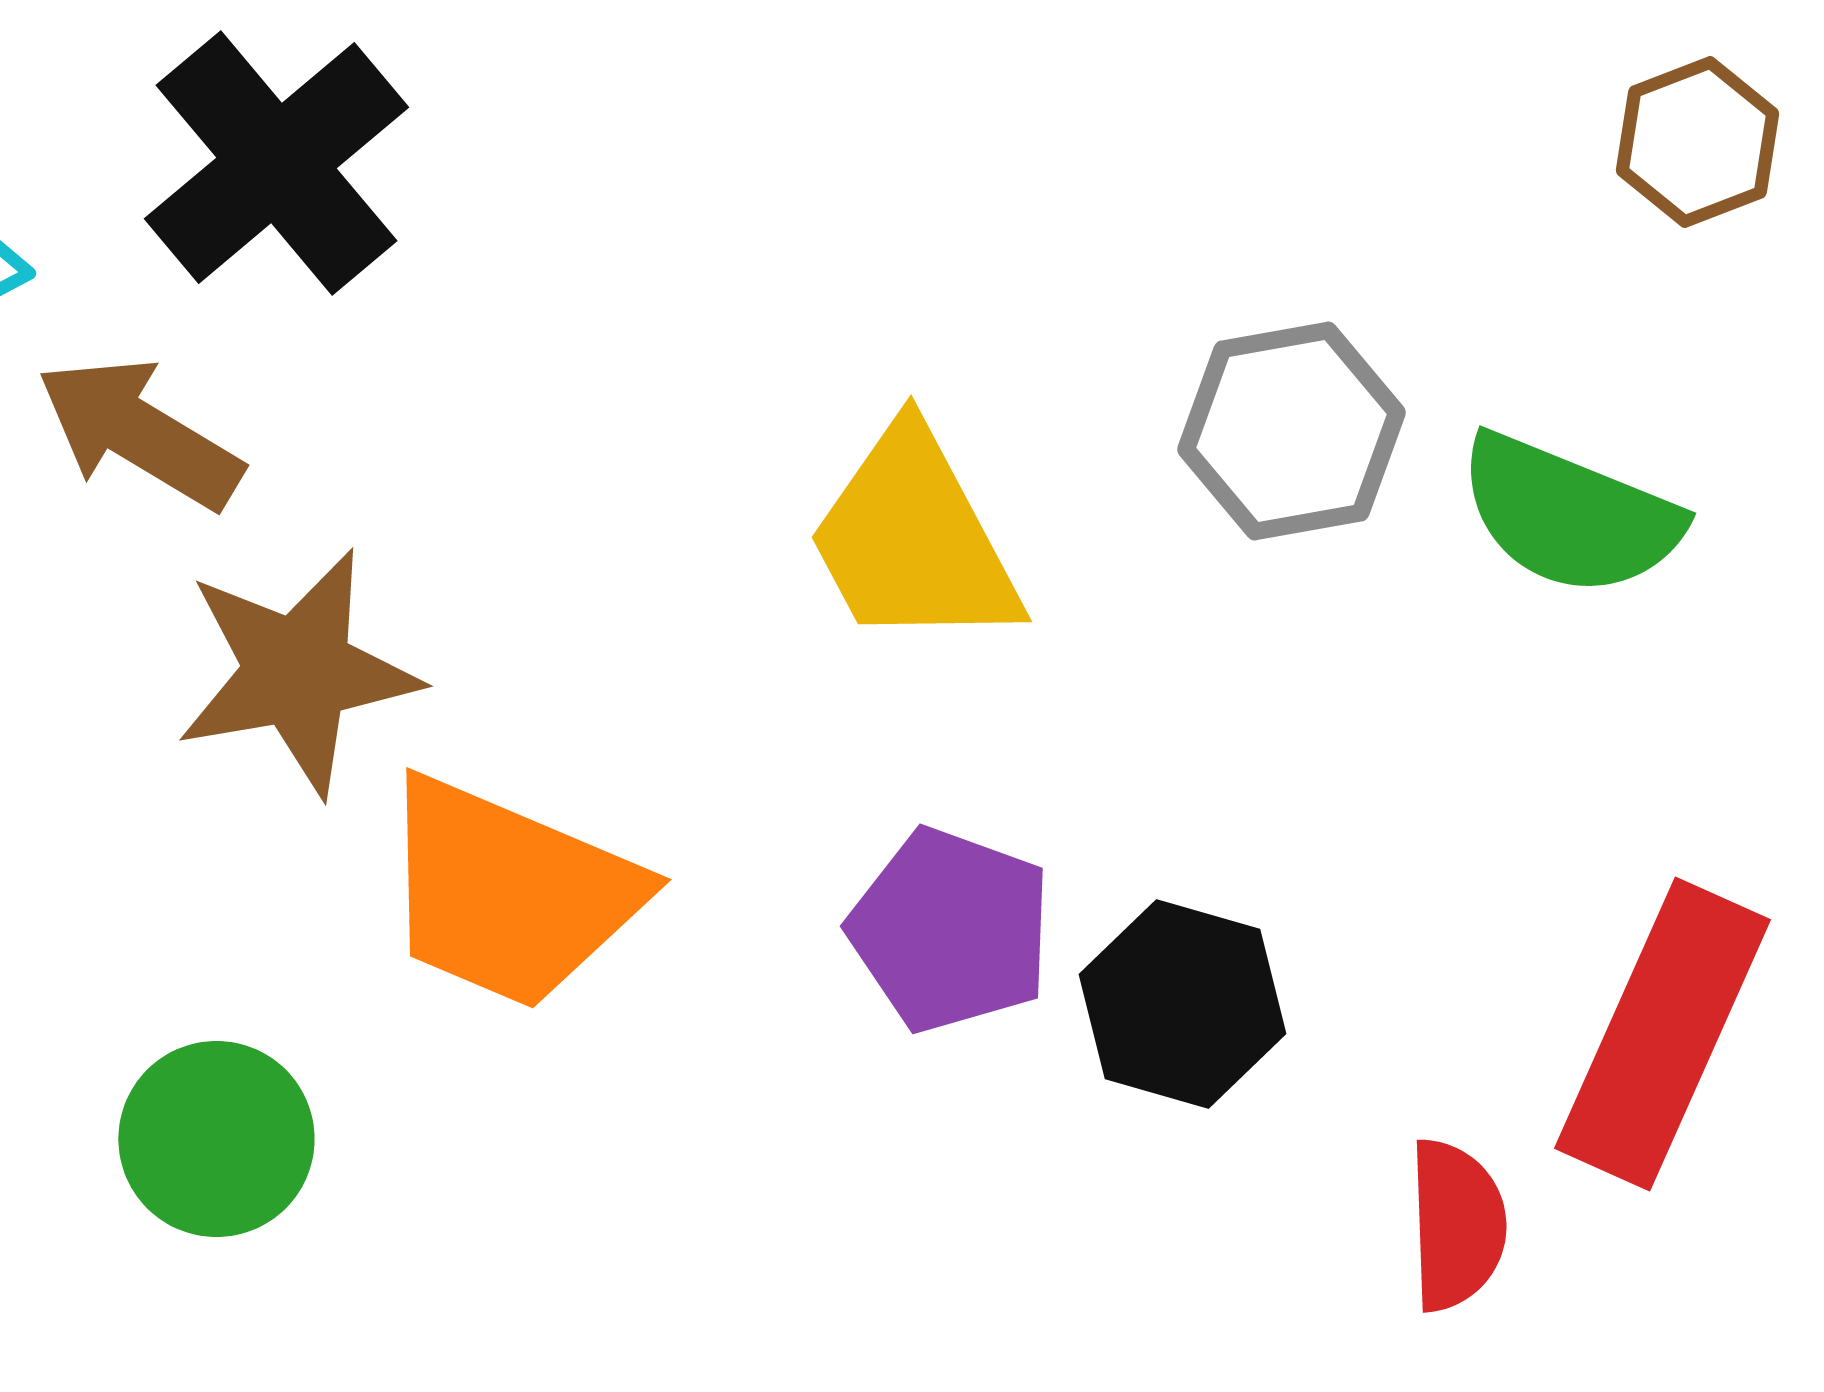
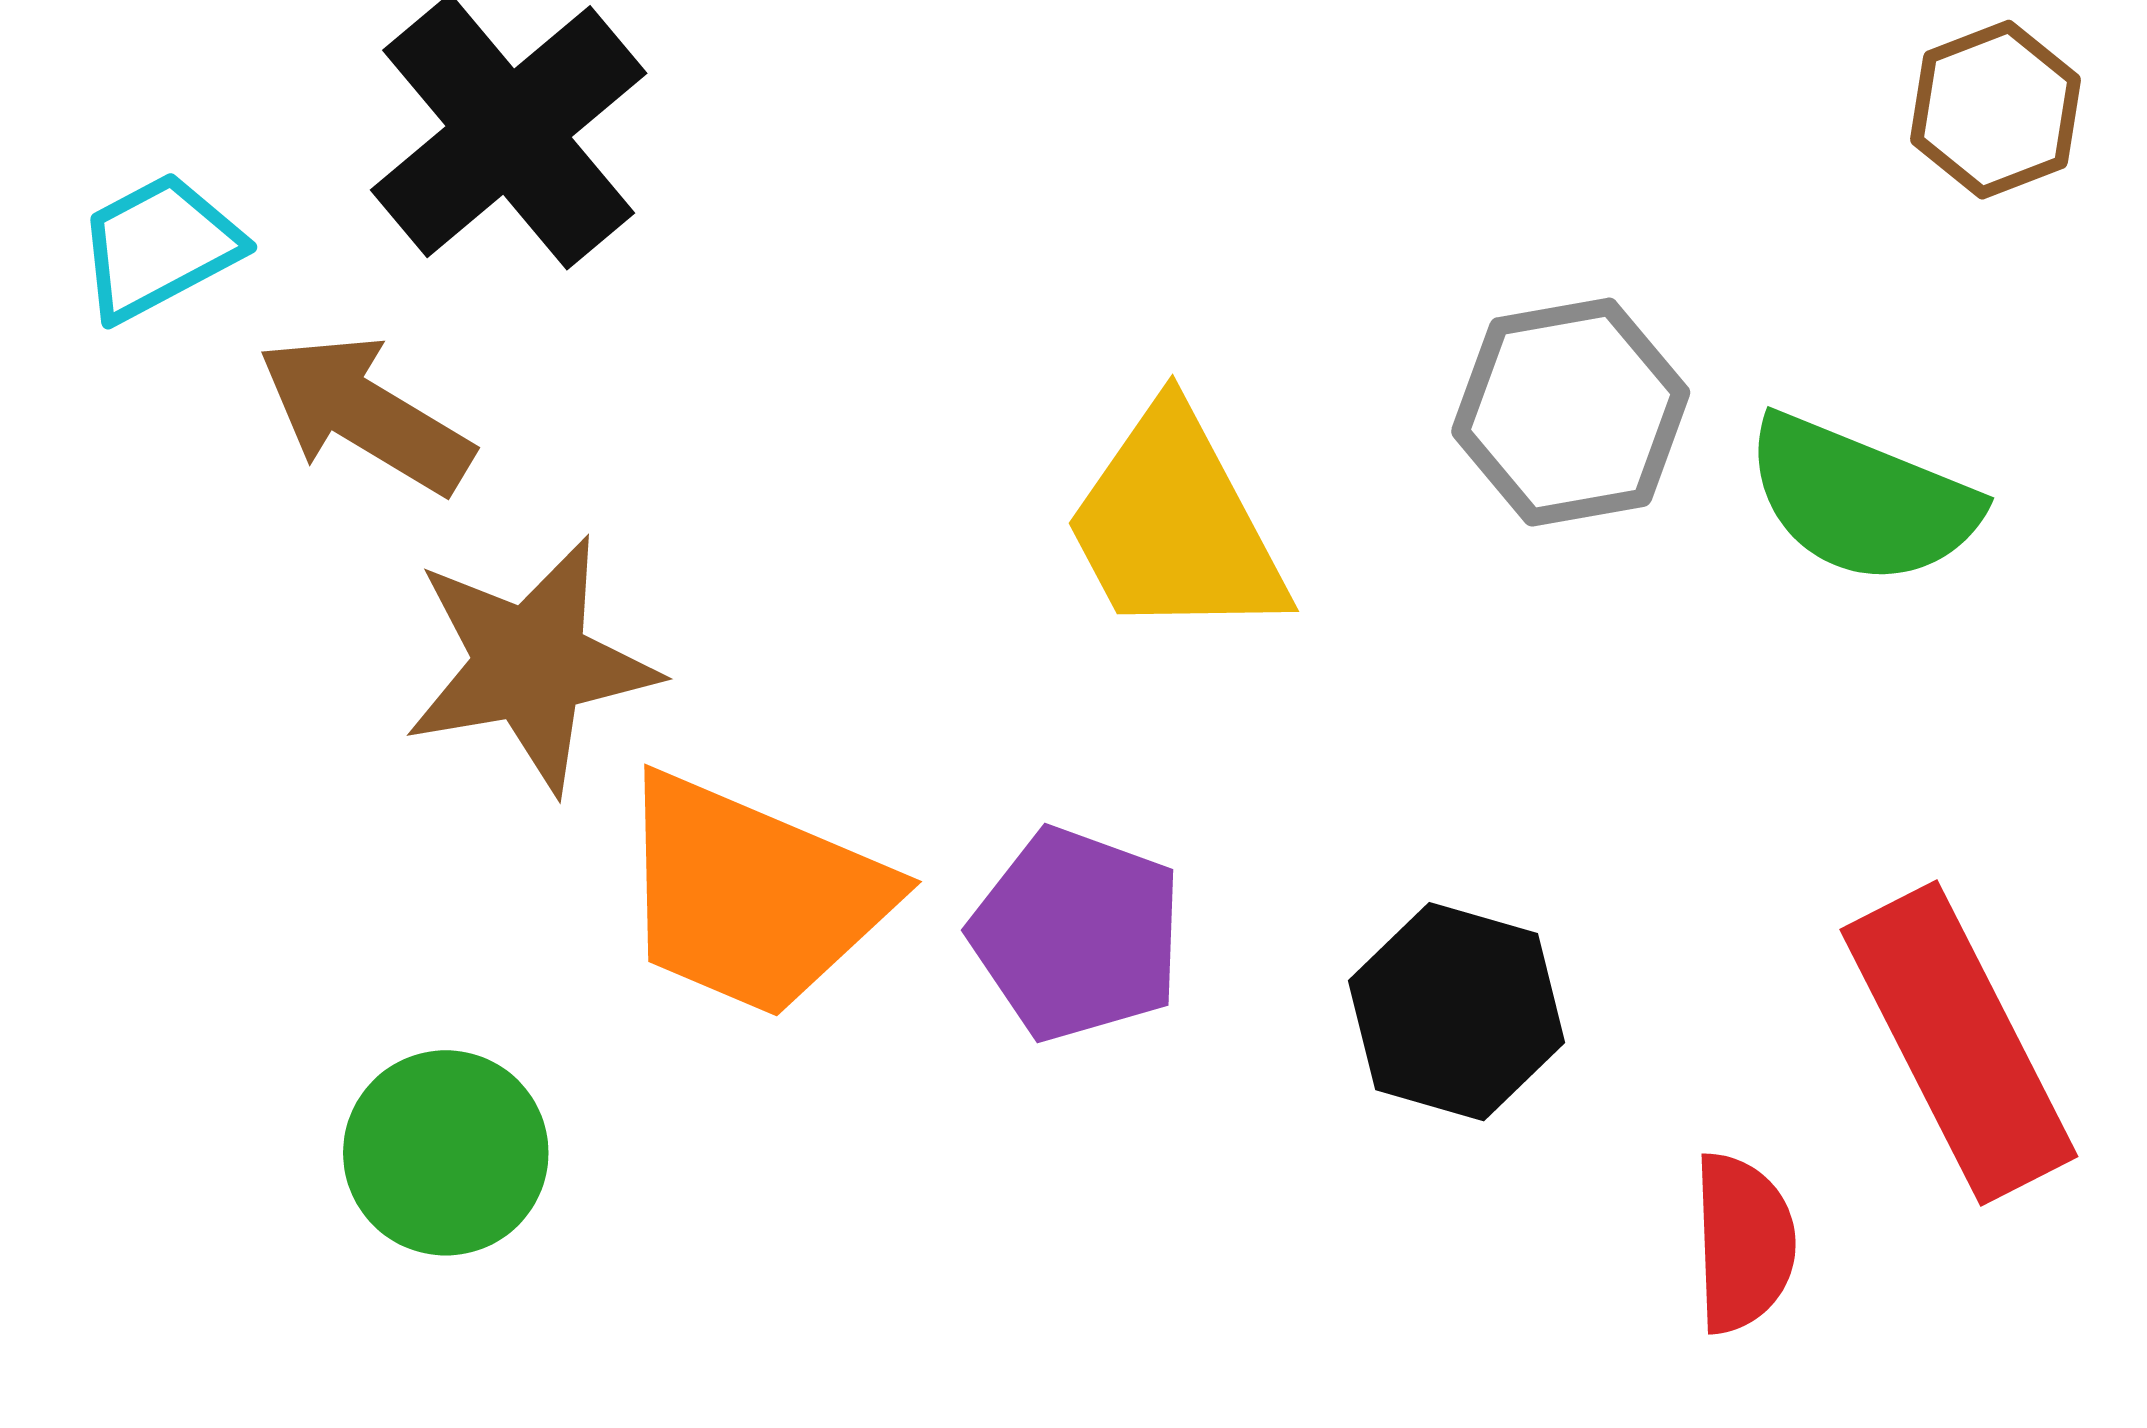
purple pentagon: (950, 930) -> (1077, 934), moved
red rectangle: (1662, 1034) -> (1959, 1043), turned -51

